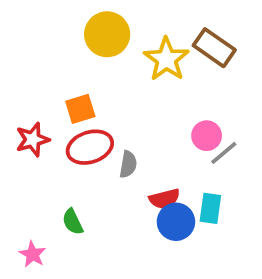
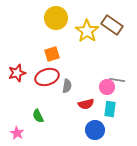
orange square: (80, 109) -> (52, 54), moved
pink circle: (207, 136) -> (107, 87), moved
gray line: (224, 153) -> (117, 80), turned 49
blue circle: (176, 222) -> (95, 130), moved

